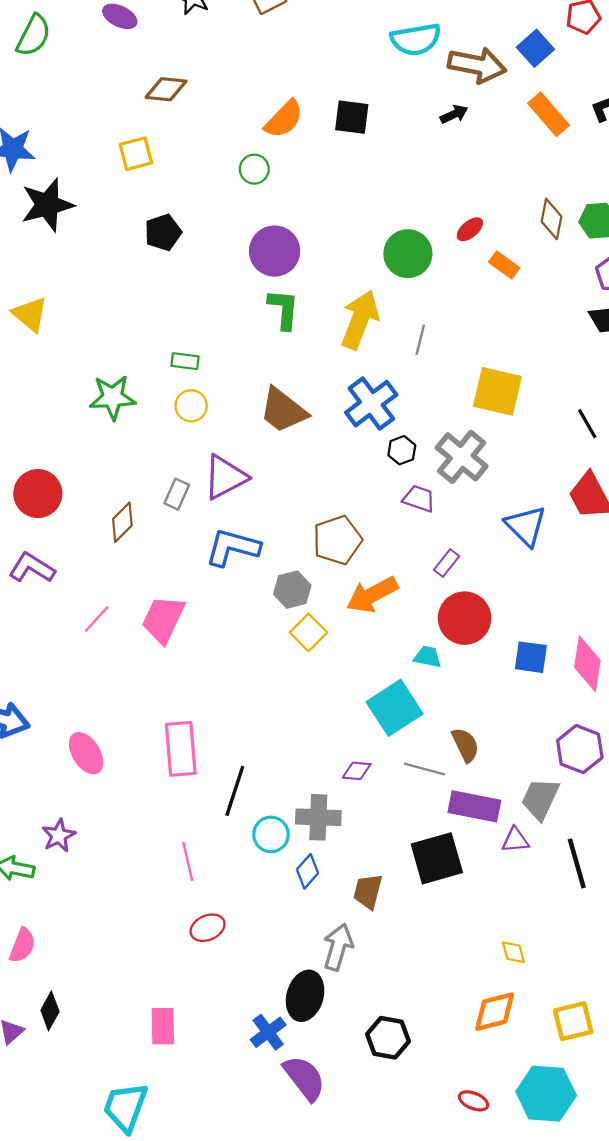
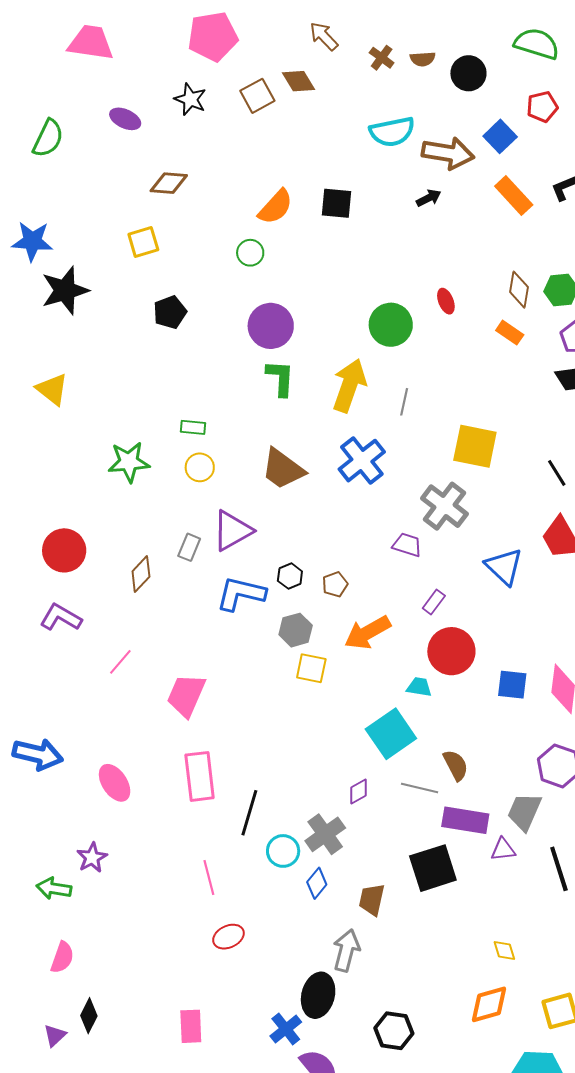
red ellipse: (470, 229) -> (446, 301), turned -70
orange rectangle: (504, 265) -> (510, 333), moved
black hexagon: (402, 450) -> (290, 576), moved
brown pentagon: (337, 540) -> (335, 584), size x0.6
pink trapezoid: (163, 619) -> (186, 695), moved
yellow square: (308, 632) -> (311, 668), turned -32
purple diamond: (357, 771) -> (358, 792), turned -32
gray cross: (318, 817) -> (325, 834), turned -36

